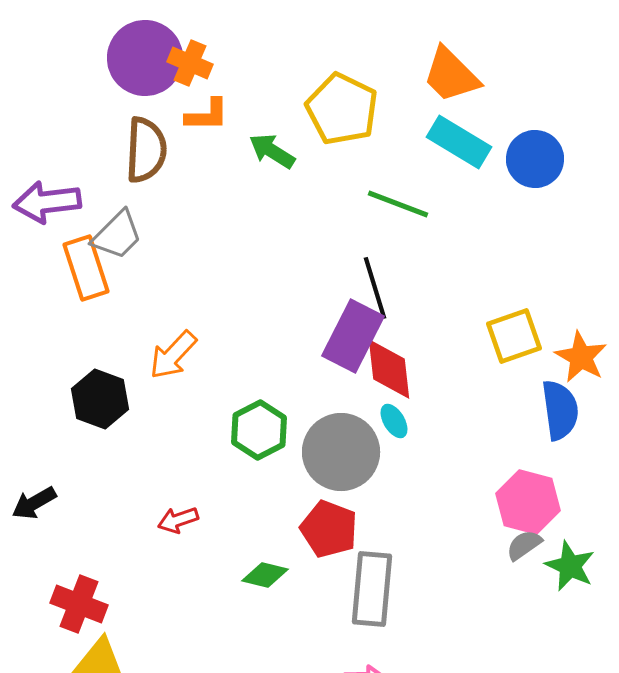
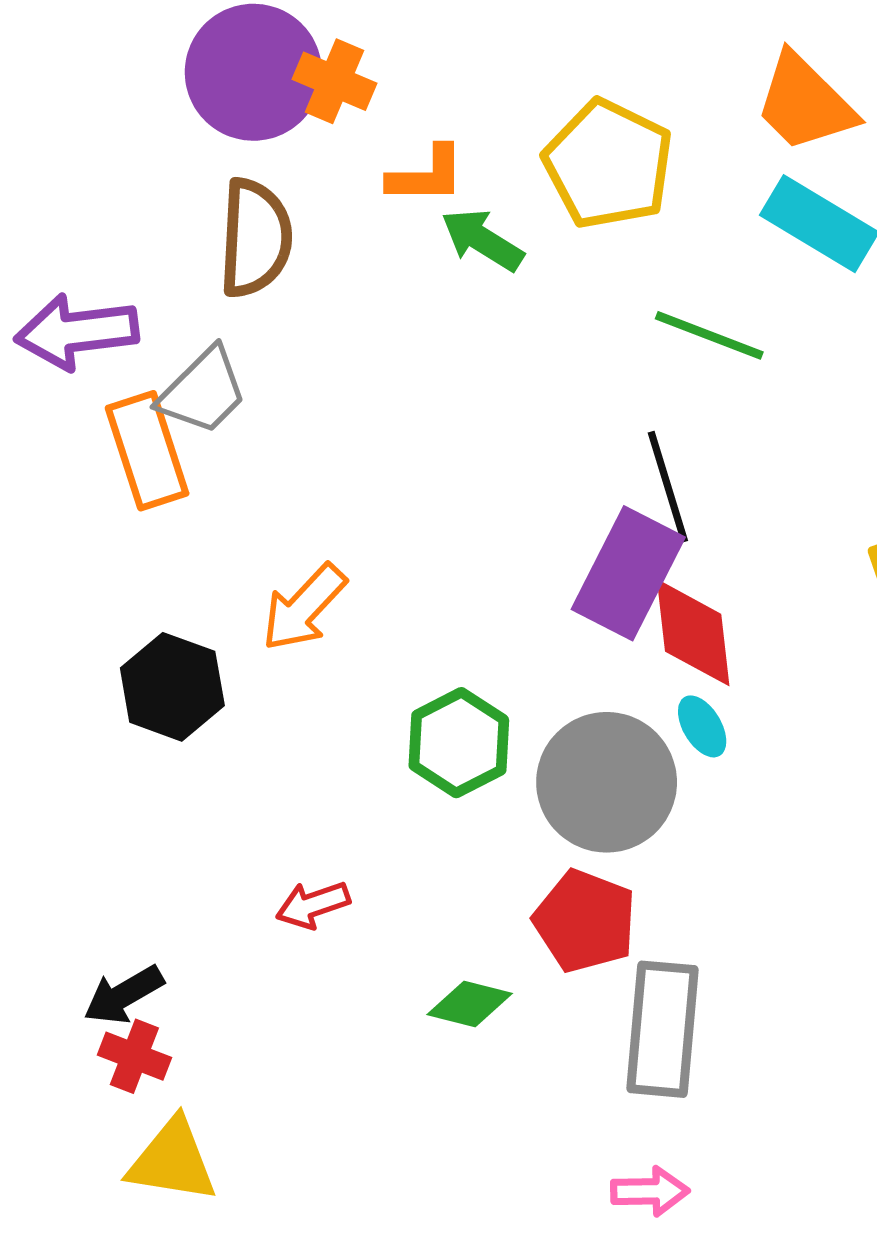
orange L-shape: (207, 115) -> (426, 175), moved
black arrow: (34, 503) -> (124, 995), moved
red cross: (79, 604) -> (134, 1056), size x0.7

